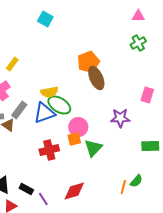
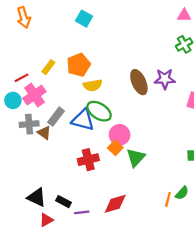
orange pentagon: (88, 62) -> (79, 65), moved
yellow semicircle: (49, 92) -> (93, 85), moved
blue triangle: (44, 113) -> (83, 120), turned 35
purple star: (120, 118) -> (165, 79), moved
orange square: (74, 139) -> (115, 148), turned -32
purple line: (43, 199) -> (82, 212), turned -64

